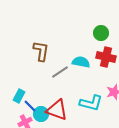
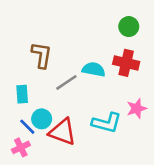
green circle: (101, 33) -> (129, 27), moved
cyan rectangle: (19, 96) -> (22, 94), moved, turned -32
cyan circle: (41, 114) -> (42, 119), moved

